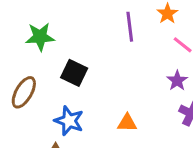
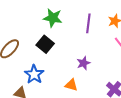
green star: (40, 37) -> (53, 18), moved
purple star: (177, 81) -> (83, 63), moved

